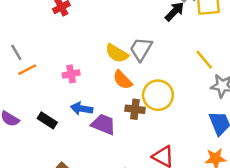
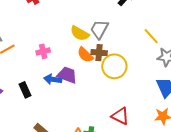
brown cross: (135, 109) -> (99, 53), moved
black rectangle: (47, 120) -> (25, 90), turned 35
purple trapezoid: (103, 124) -> (67, 75), moved

